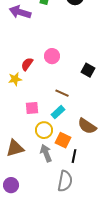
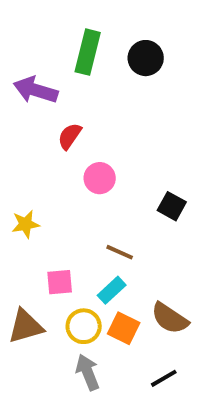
red semicircle: (27, 64) -> (70, 136), moved
orange square: (63, 140) -> (124, 328), moved
brown triangle: (15, 148) -> (26, 326), moved
black line: (74, 156) -> (164, 378), moved, turned 48

